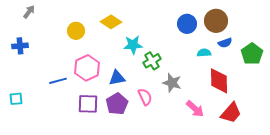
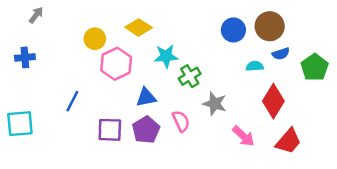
pink hexagon: (87, 68) -> (116, 64), moved
blue line: (58, 81) -> (72, 101), turned -48
red diamond: (219, 81) -> (273, 101), turned 32
cyan square: (16, 99) -> (20, 124), size x1.6

